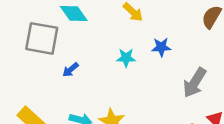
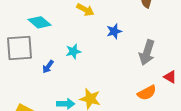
cyan star: (126, 58) -> (73, 51), moved

